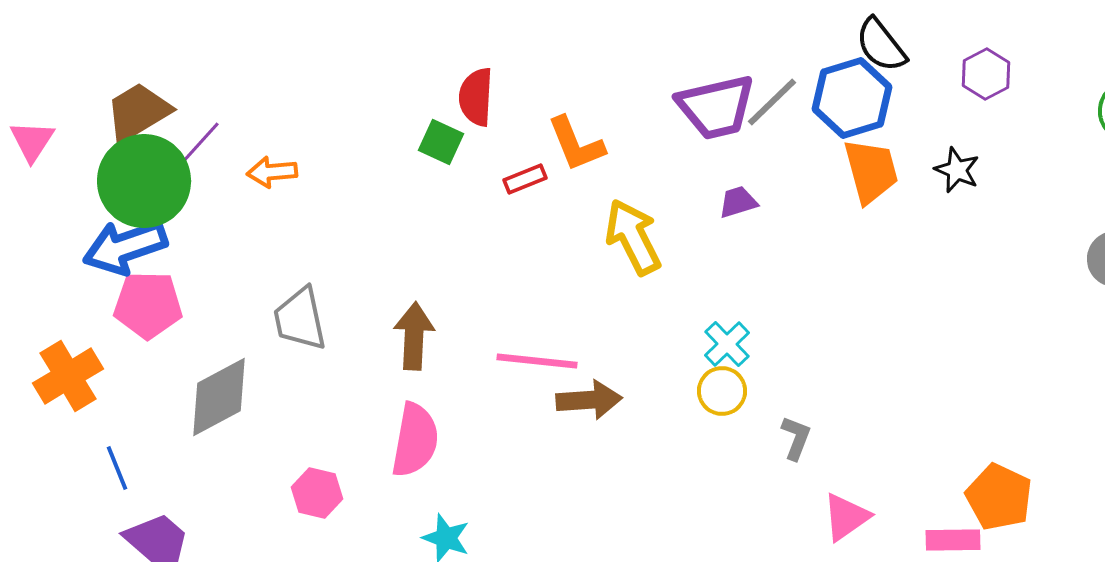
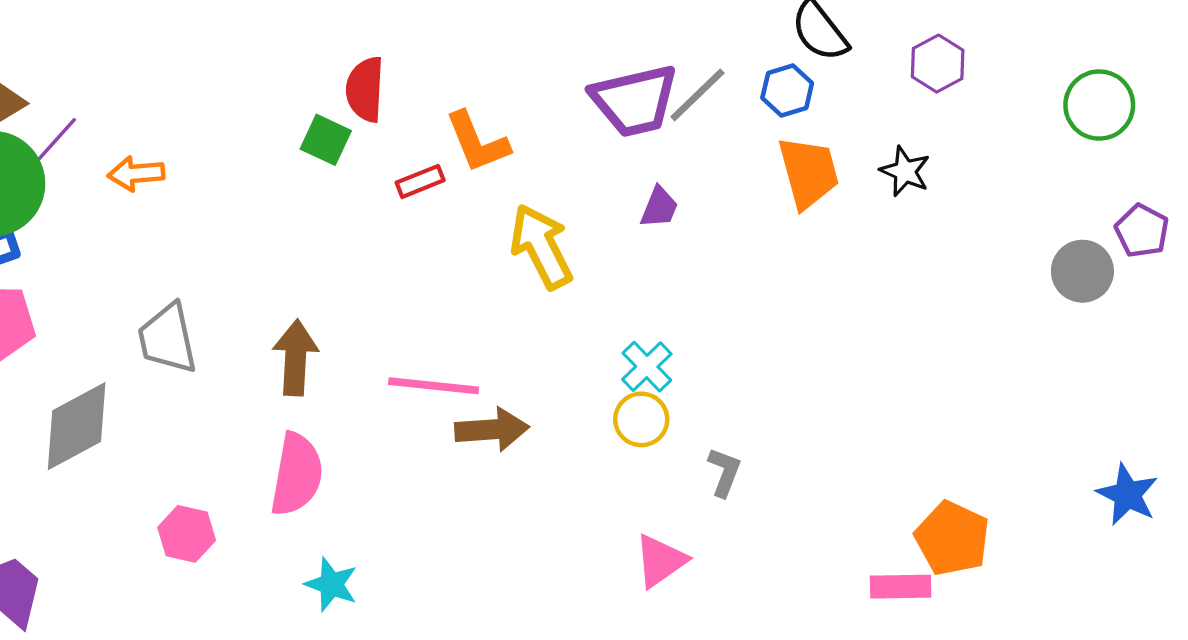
blue hexagon: (852, 98) -> (787, 90), size x0.6
purple trapezoid: (738, 202) -> (659, 207), turned 129
pink triangle: (846, 517) -> (660, 561), moved

